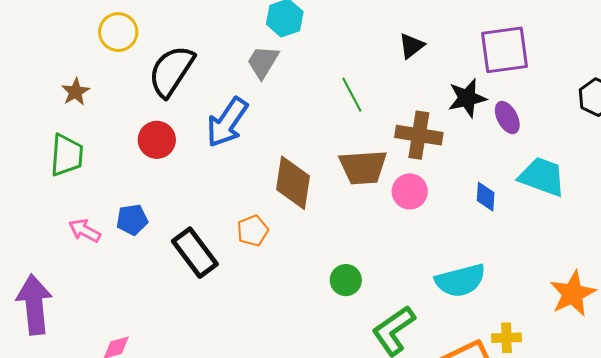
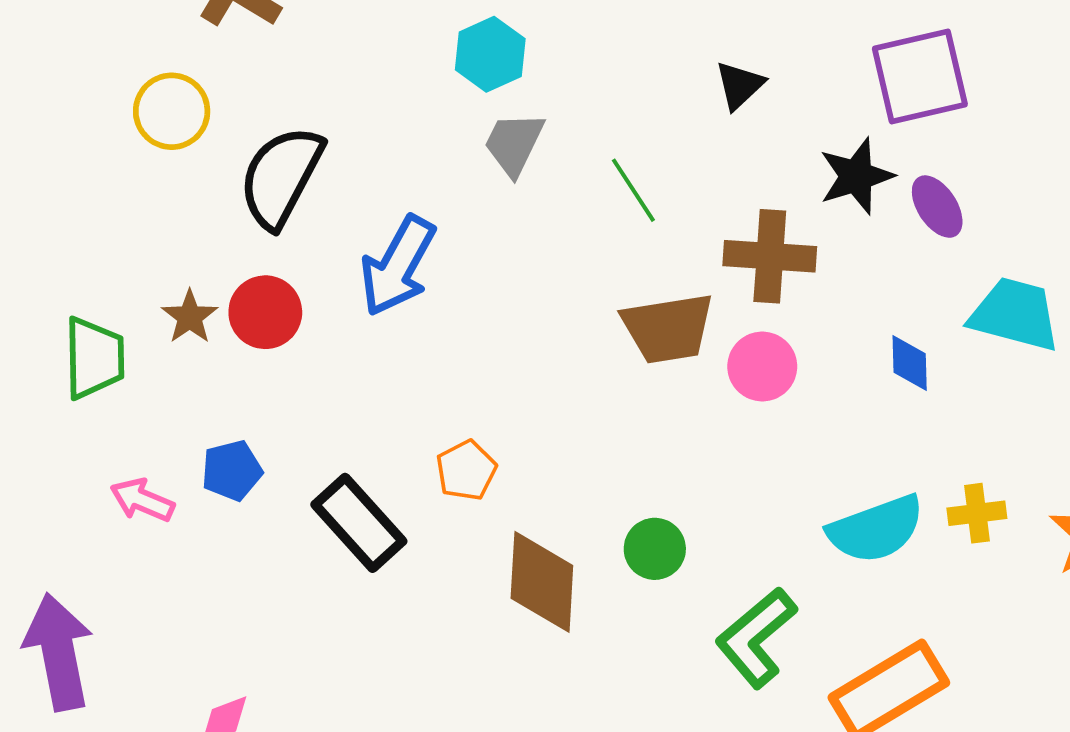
gray trapezoid: (263, 62) -> (514, 144), moved
brown star: (76, 92) -> (190, 317), moved
brown diamond: (293, 183) -> (542, 582), moved
yellow cross: (506, 338) -> (977, 513), moved

